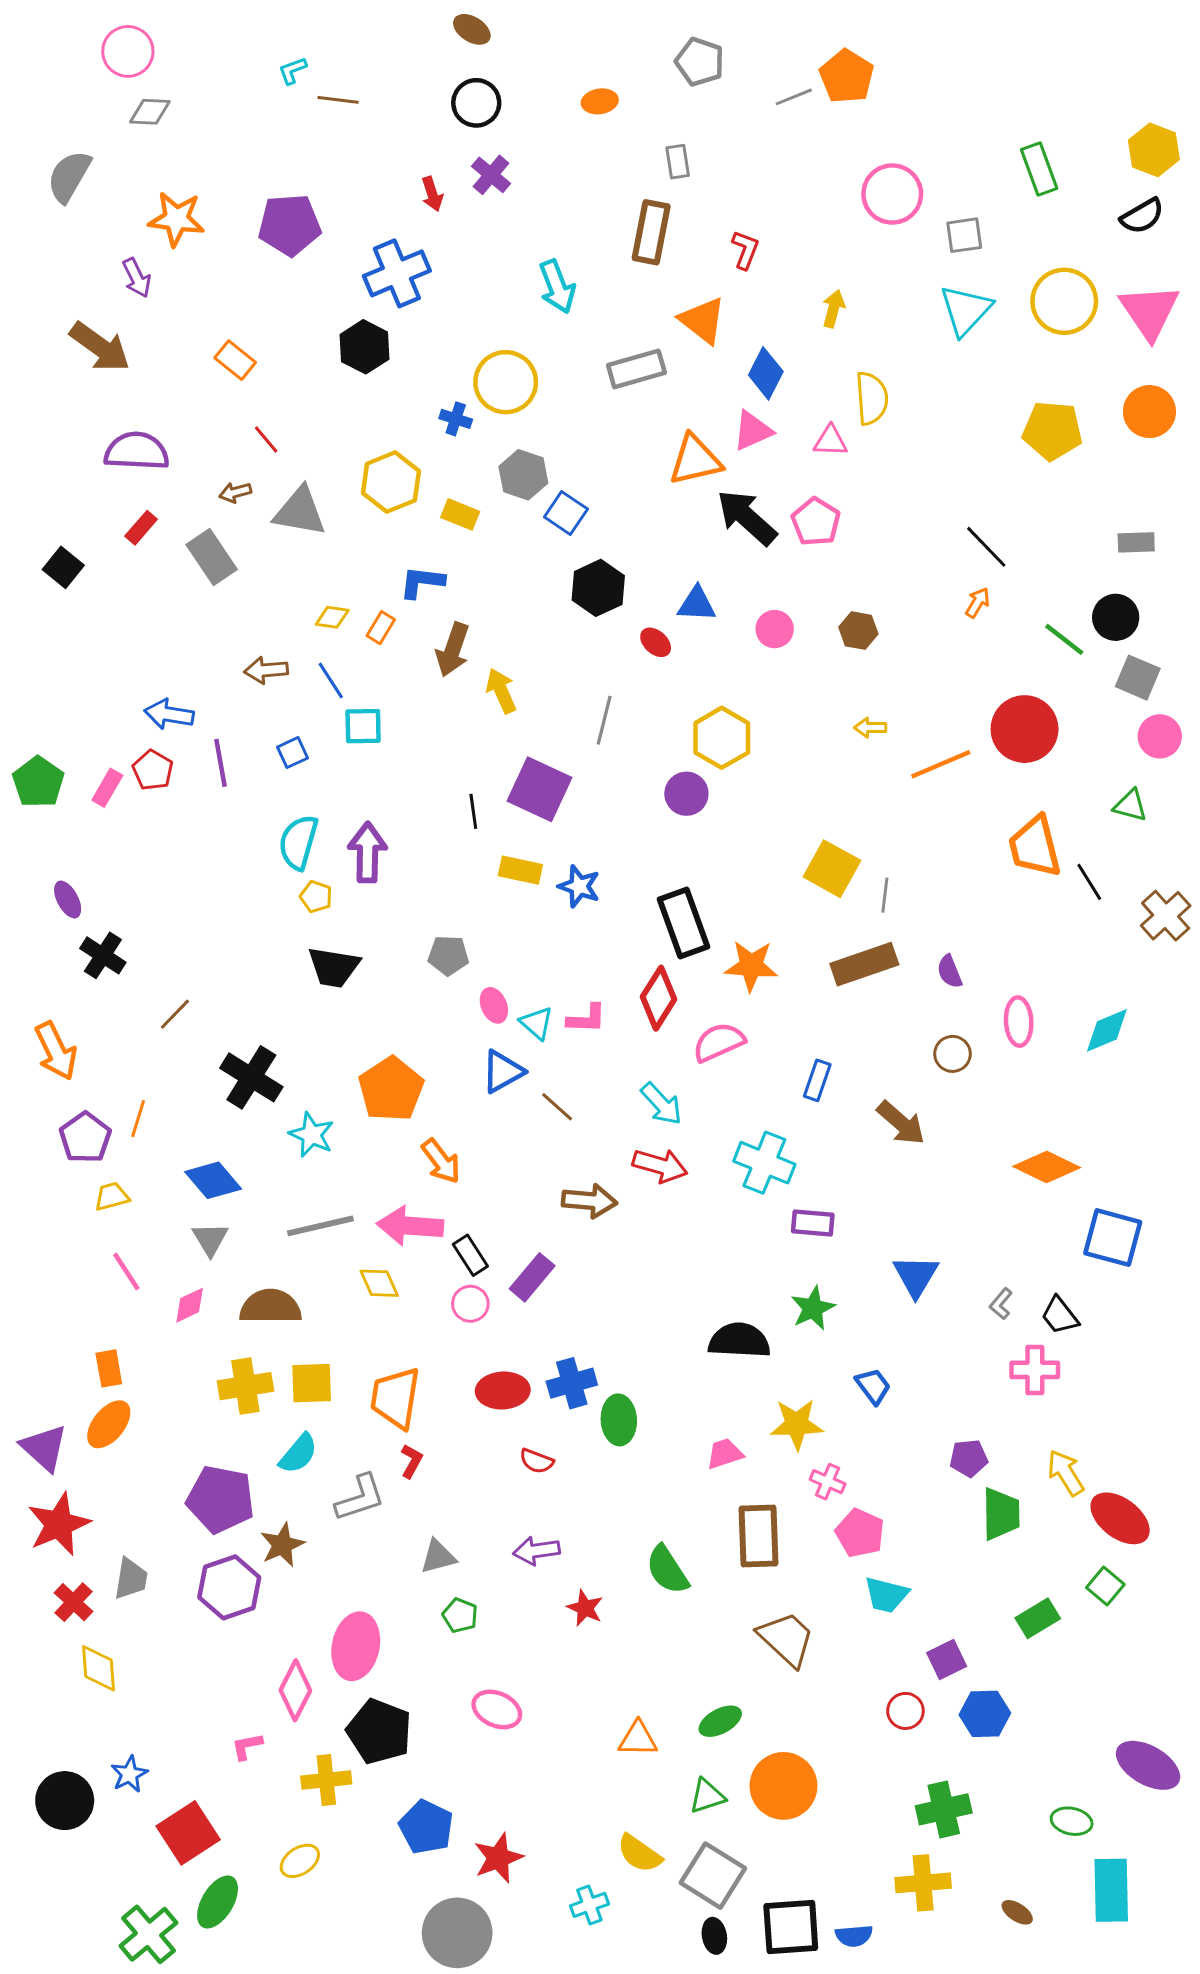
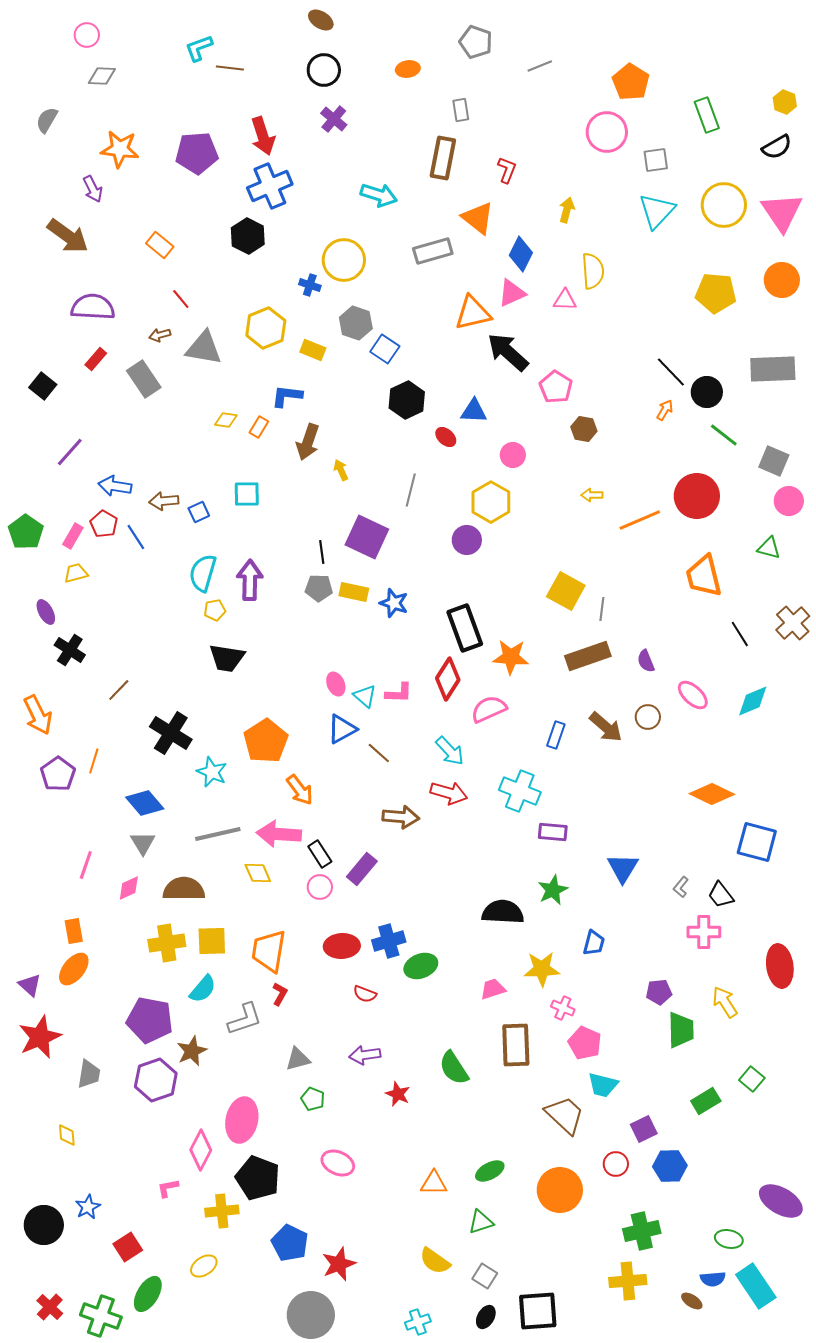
pink circle: (128, 51) -> (87, 35), size x0.7
cyan L-shape: (293, 71) -> (199, 48), size x1.4
orange pentagon: (847, 76) -> (631, 82), moved
yellow hexagon: (1154, 150) -> (785, 102), size x0.7
gray semicircle: (69, 176) -> (47, 120), size x0.7
red arrow: (432, 194) -> (263, 136), moved, size x1.6
cyan arrow: (557, 287) -> (379, 195), turned -51
pink pentagon: (816, 522) -> (556, 387), moved
gray rectangle: (1136, 542) -> (773, 369), size x1.8
black circle: (1116, 617) -> (707, 392), moved
pink circle: (775, 629) -> (513, 455), moved
brown arrow: (266, 670) -> (164, 501), moved
blue line: (331, 681) -> (136, 537), moved
yellow arrow: (501, 691) -> (341, 470), size x0.7
purple line: (220, 763) -> (70, 452), moved, turned 52
black line: (1089, 882) -> (740, 634), moved
yellow pentagon: (316, 897) -> (215, 610), turned -30
gray pentagon: (448, 955) -> (319, 588), moved
pink ellipse: (1019, 1022) -> (693, 695), turned -44
brown arrow: (901, 1123) -> (606, 727), moved
yellow trapezoid: (112, 1196) -> (76, 573), moved
pink line: (126, 1271) -> (86, 865), turned 52
blue trapezoid: (873, 1386) -> (594, 943), turned 52
green ellipse: (619, 1420) -> (421, 966), turned 72
purple triangle: (44, 1448) -> (30, 985), size x0.7
red ellipse: (1120, 1518) -> (780, 966), moved, turned 45
red cross: (73, 1602) -> (50, 1307), moved
brown trapezoid: (786, 1639) -> (565, 1115), moved
yellow diamond: (98, 1668) -> (67, 1135), size x0.7
orange circle: (783, 1786) -> (560, 1190), moved
red square: (188, 1833) -> (128, 1247), size x0.7
gray square: (713, 1876) -> (485, 1276), size x0.6
cyan rectangle: (1111, 1890) -> (756, 1286), turned -33
cyan cross: (589, 1905) -> (418, 1322), moved
green cross: (148, 1934) -> (101, 1316), turned -30
black ellipse: (714, 1936) -> (486, 1317), turned 40
blue semicircle: (854, 1936) -> (713, 1279), moved

